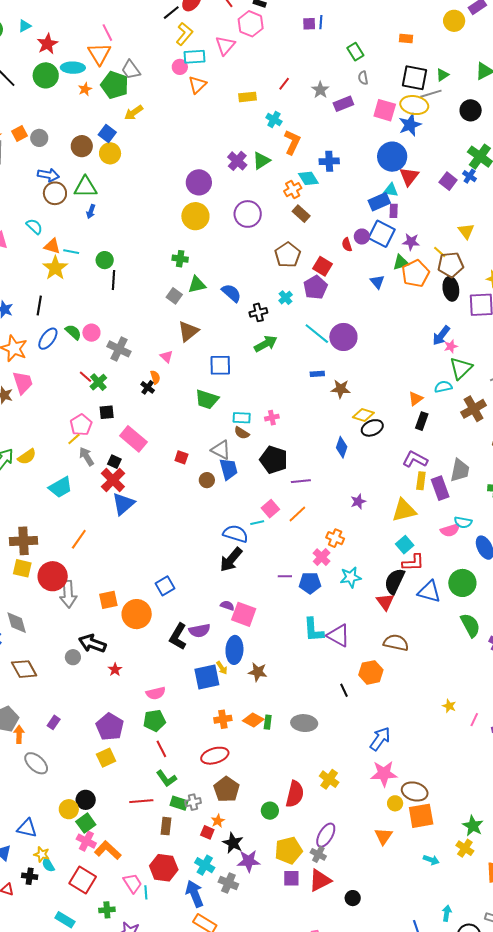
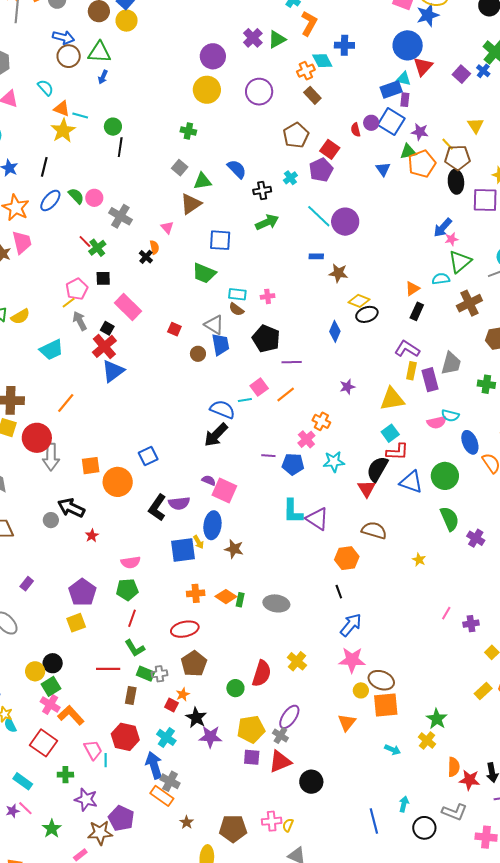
green triangle: (197, 285) -> (202, 181), moved
black line: (344, 690) -> (339, 592), moved
yellow star: (449, 706) -> (419, 560), moved
red line: (161, 749) -> (132, 618), turned 42
gray cross: (228, 883) -> (170, 781), moved
black circle: (353, 898) -> (311, 782), size x1.5

